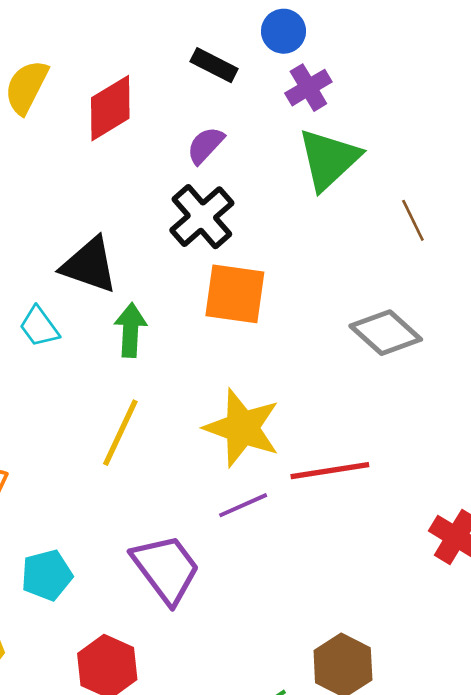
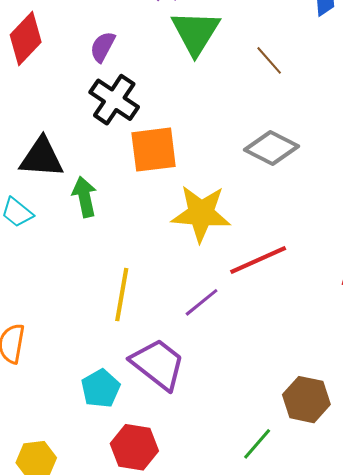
yellow star: (242, 428) -> (201, 214), moved
yellow line: (120, 433) -> (122, 295), moved
cyan pentagon: (47, 575) -> (101, 388), moved

